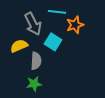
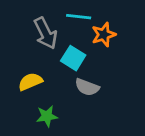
yellow semicircle: (19, 46) -> (30, 82), moved
gray semicircle: (36, 61) -> (87, 87), moved, turned 108

